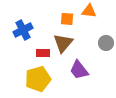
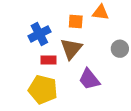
blue cross: (23, 30) -> (39, 34), moved
yellow pentagon: (38, 79) -> (43, 89), turned 30

